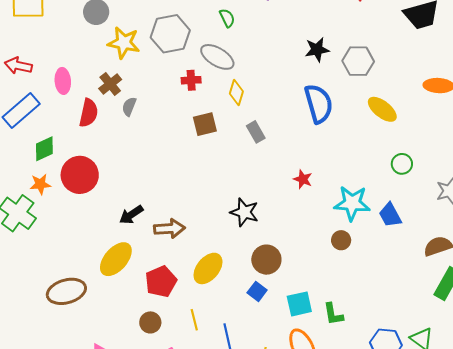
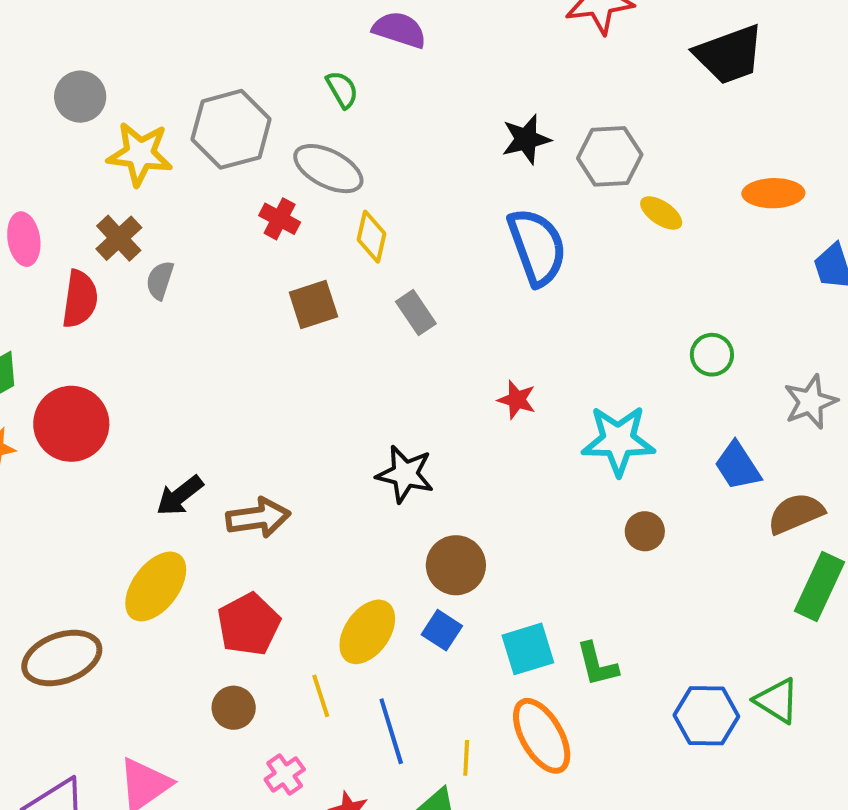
red cross: (191, 80) -> (280, 219), turned 36
yellow ellipse: (382, 109) -> (661, 213), moved, size x0.7
blue trapezoid: (390, 215) -> (738, 466), moved
brown circle: (341, 240) -> (645, 531), moved
yellow ellipse: (208, 268) -> (367, 632), moved

